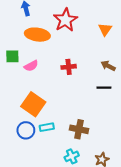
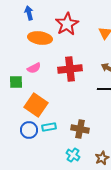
green square: (12, 56) -> (16, 82), moved
red cross: (69, 67) -> (70, 69), size x1.6
cyan cross: (72, 156) -> (73, 155), turned -32

